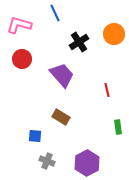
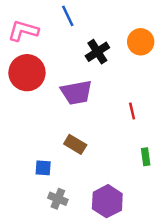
red circle: (22, 59) -> (27, 73), size x1.5
purple trapezoid: (62, 75) -> (76, 92), turned 120

